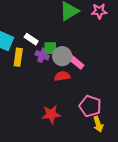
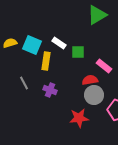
purple cross: (42, 55) -> (50, 90), moved
gray circle: (62, 56) -> (94, 95), moved

